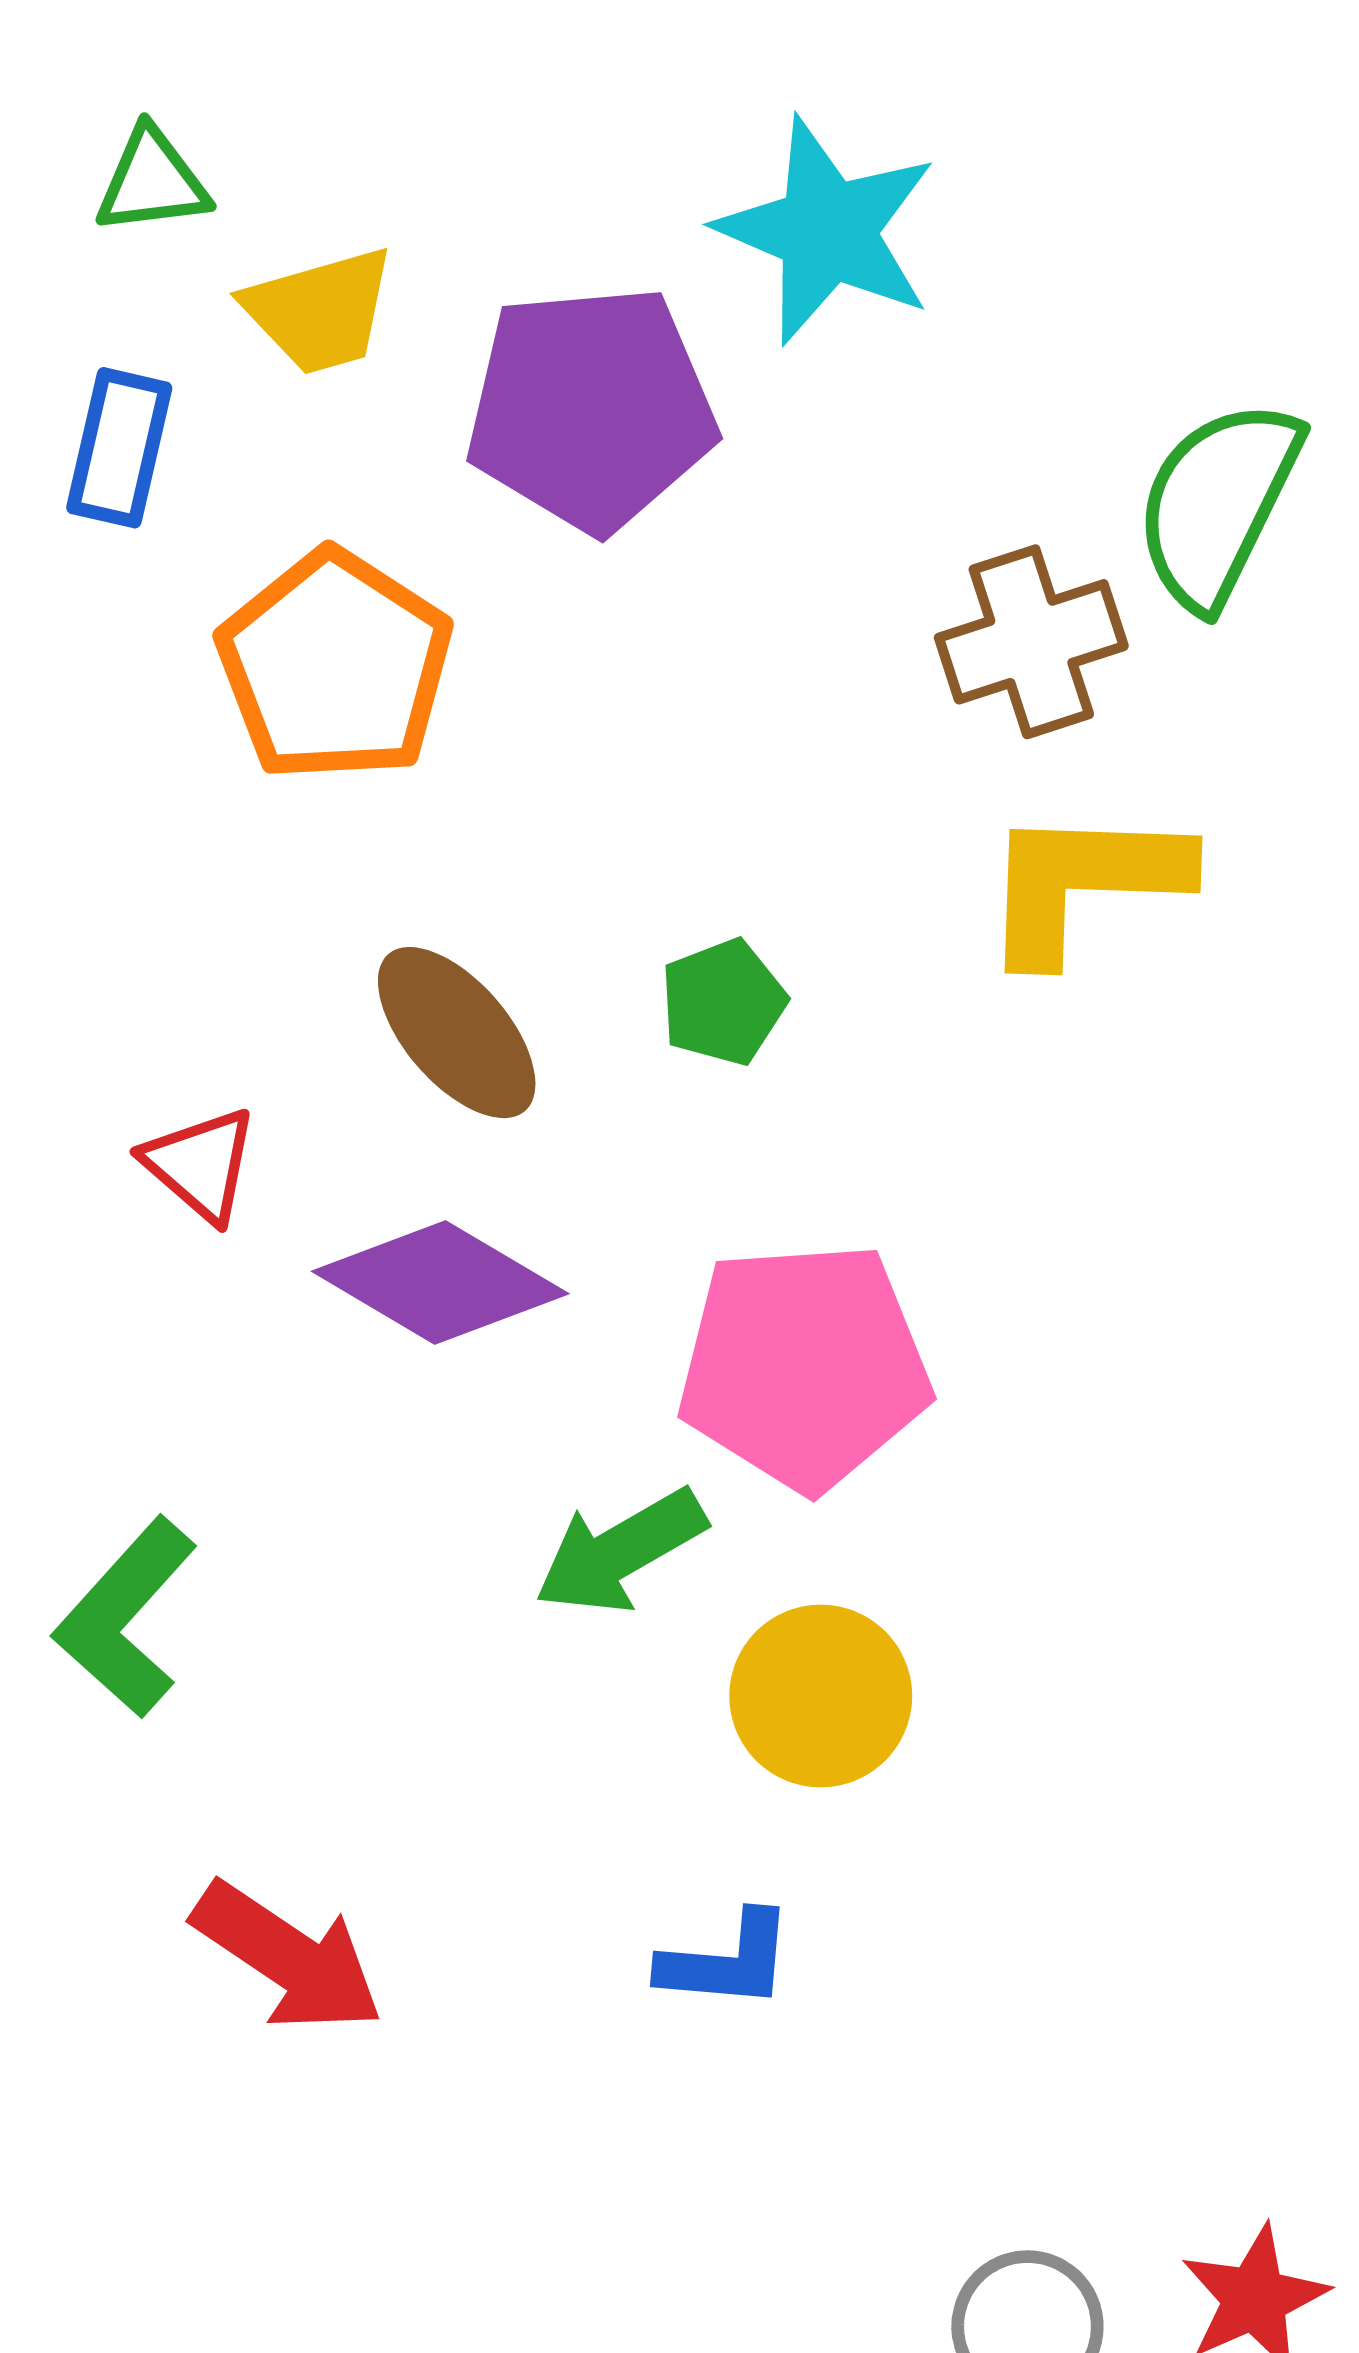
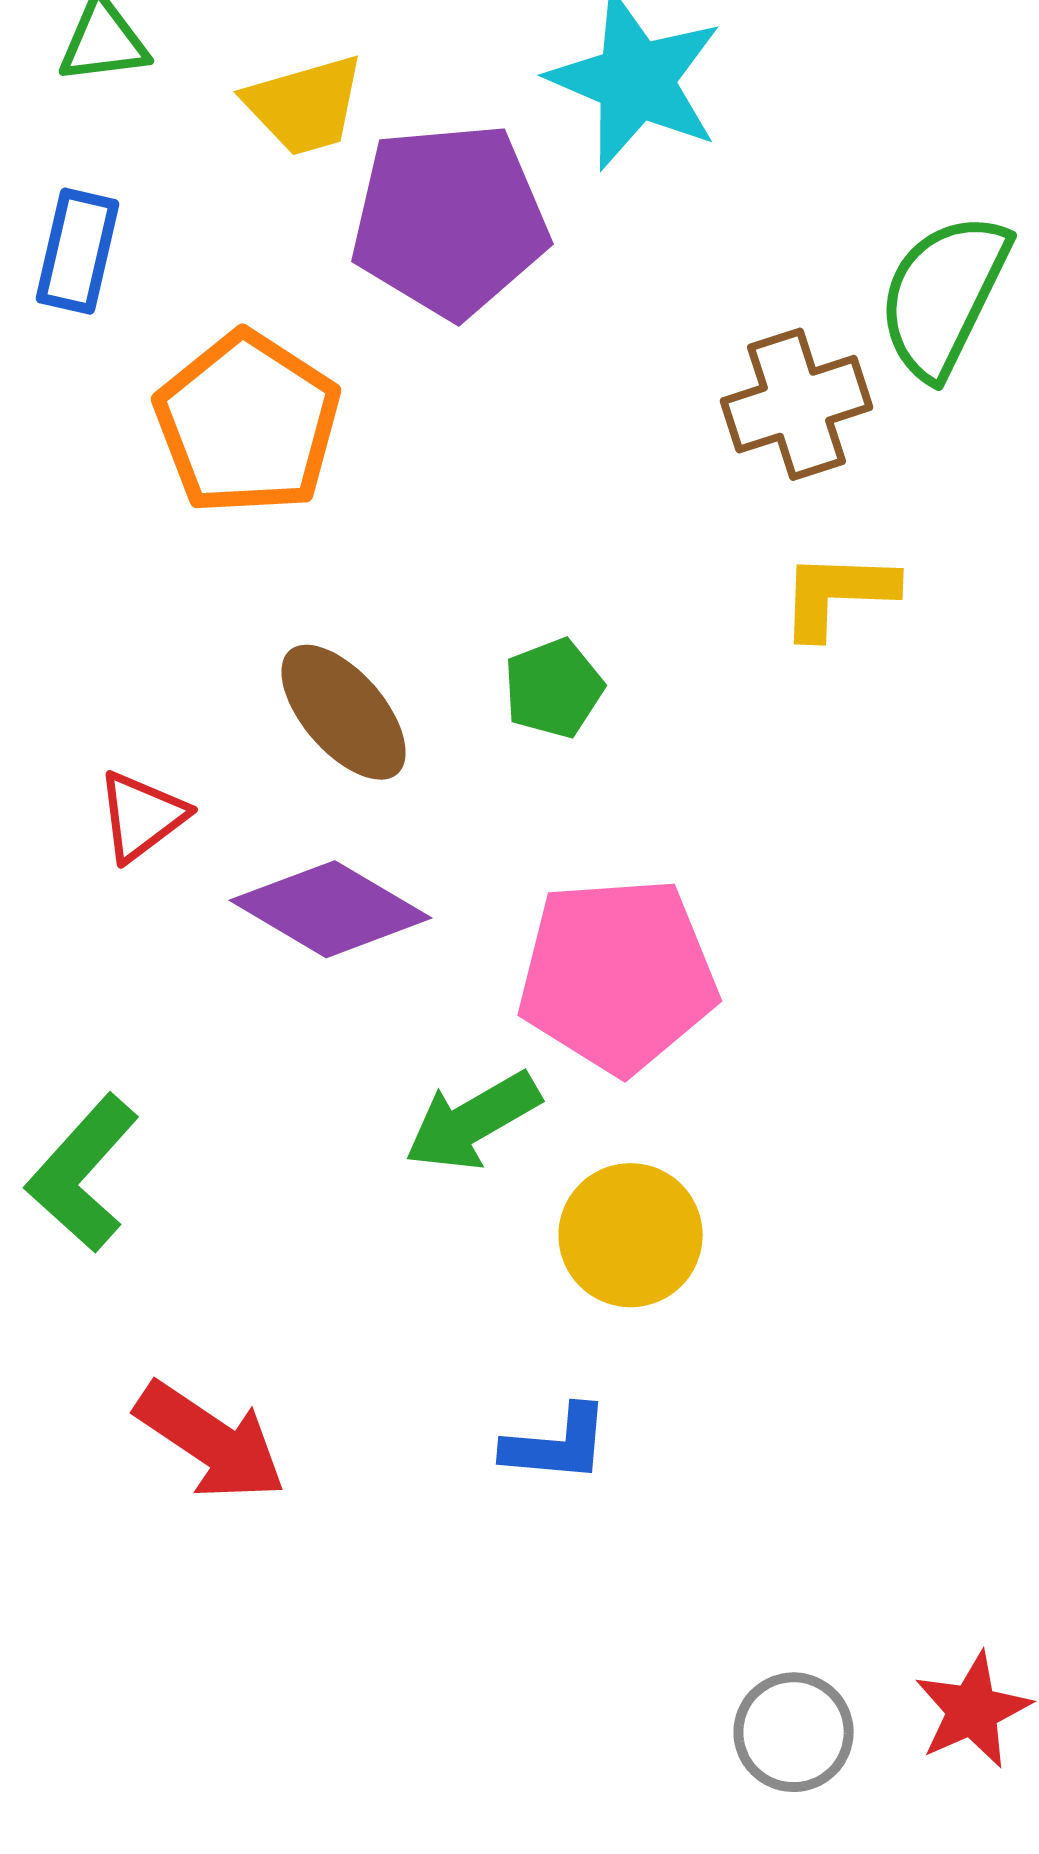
yellow trapezoid: (320, 311) -> (305, 105), moved
yellow L-shape: (1083, 883) -> (838, 594), size x0.7
red triangle: (200, 1164) -> (142, 816), turned 42

